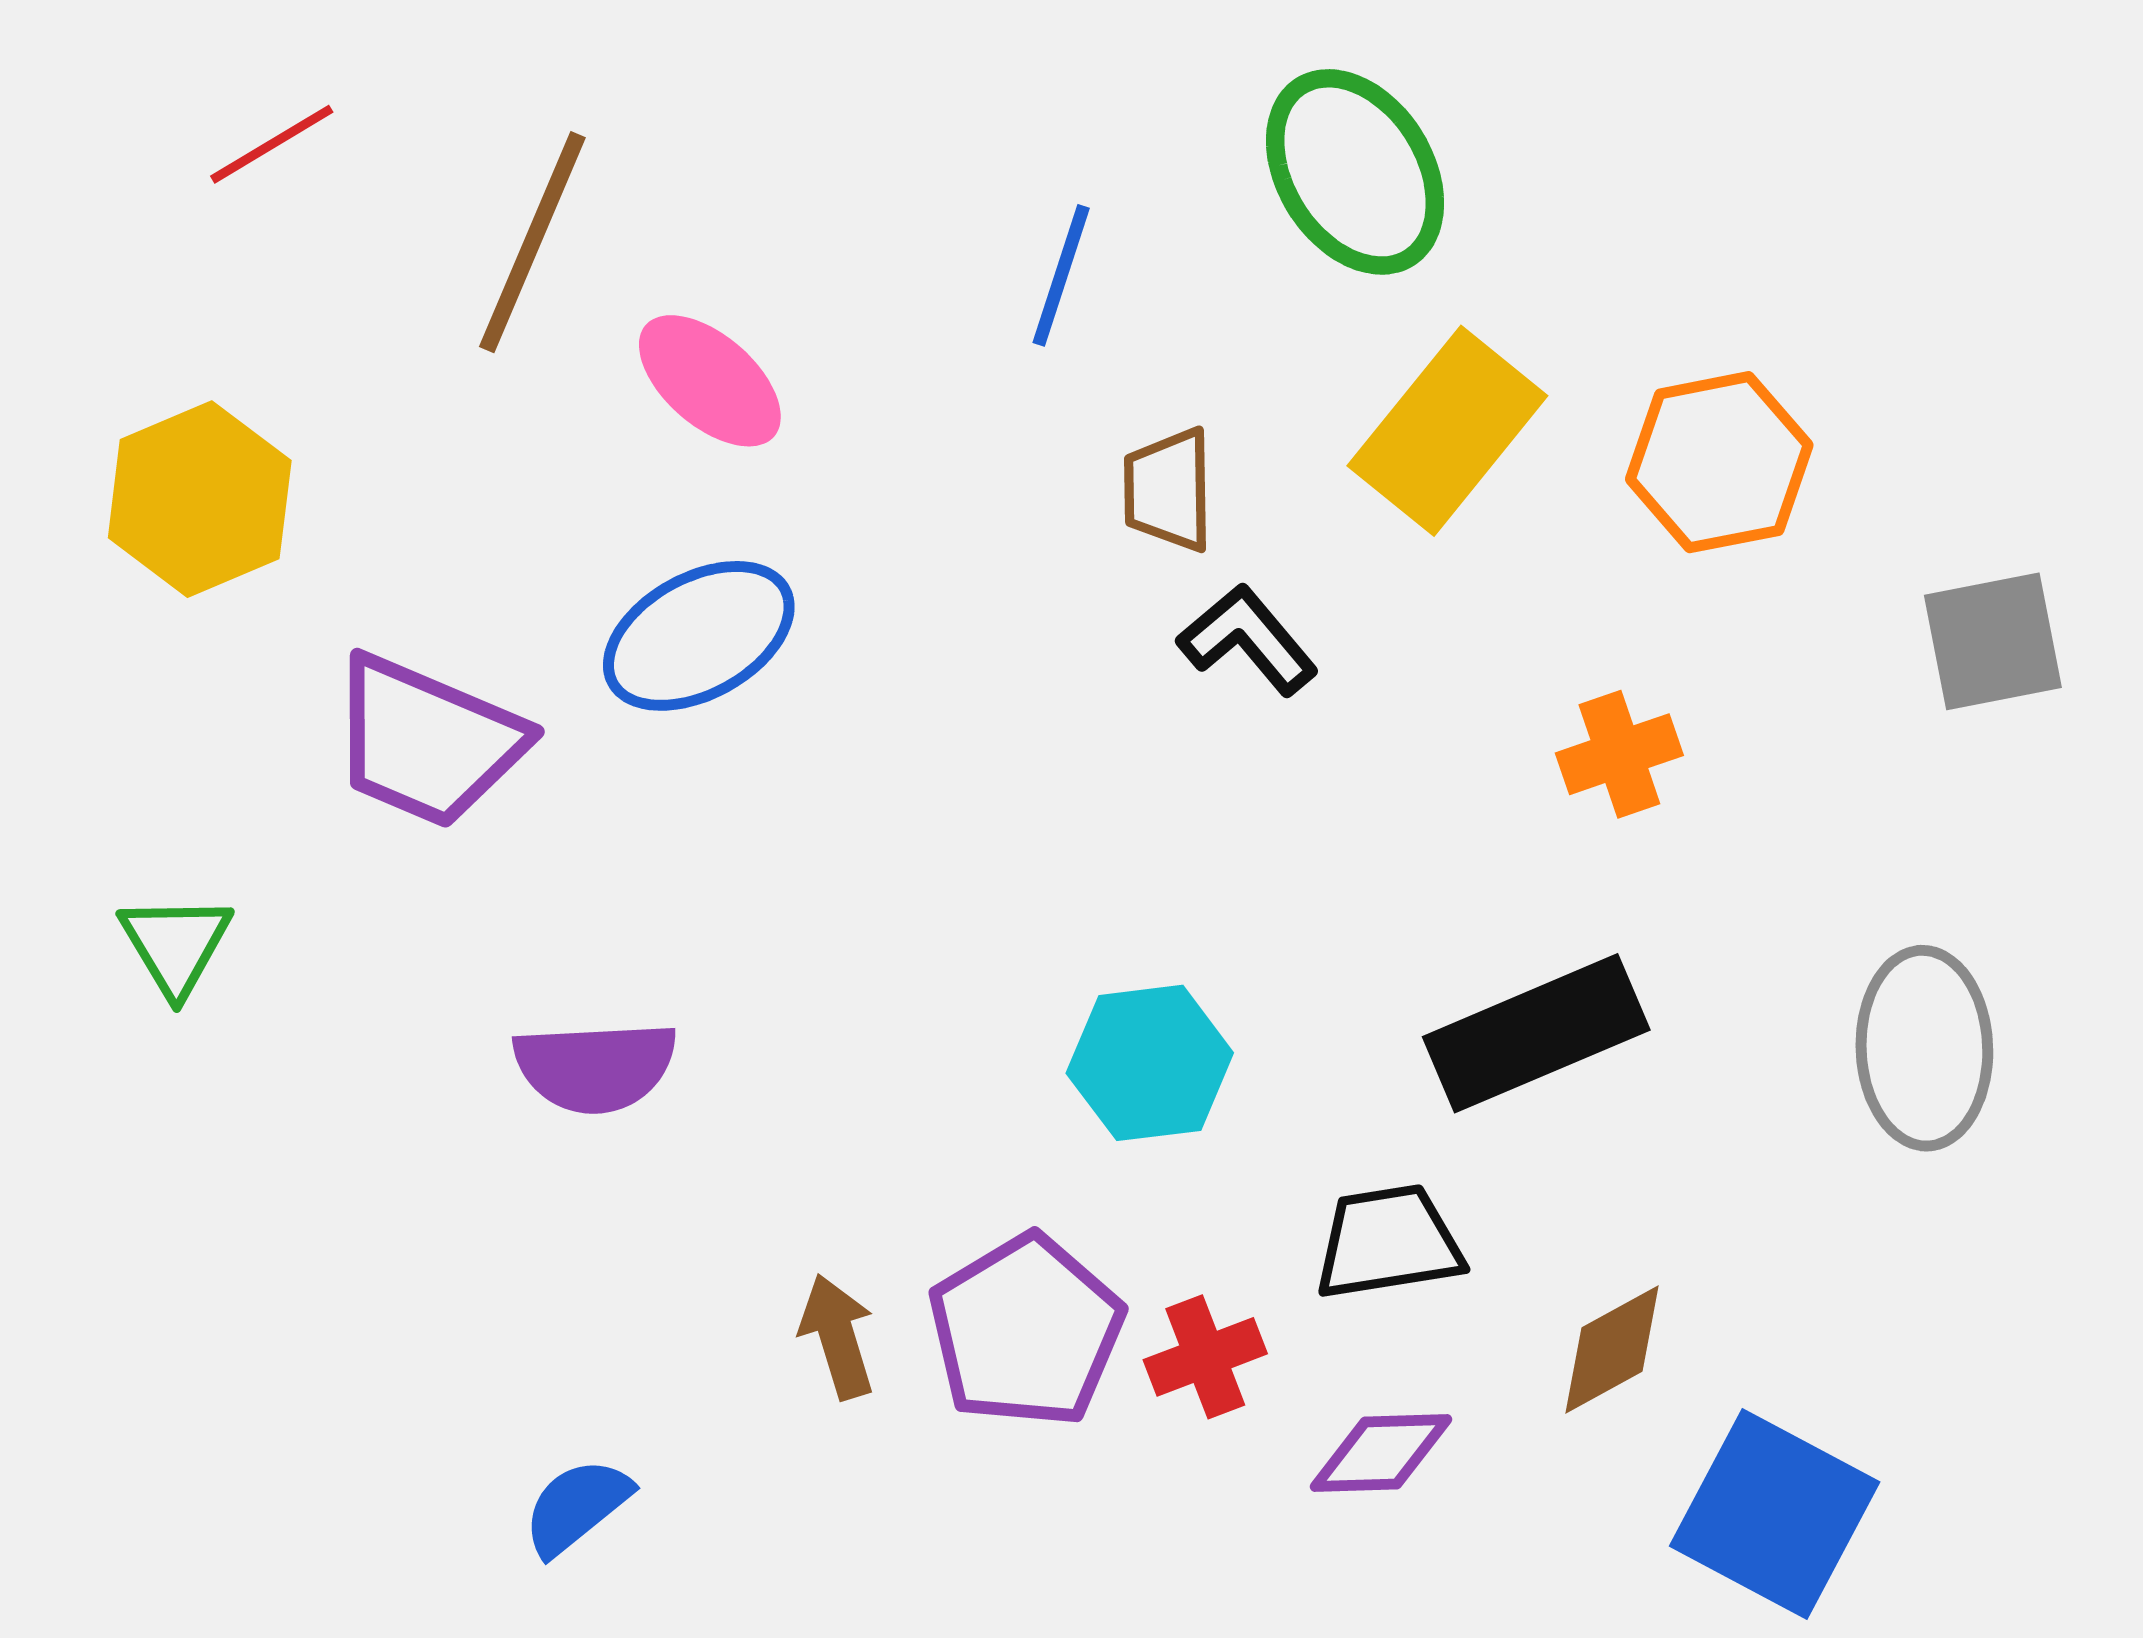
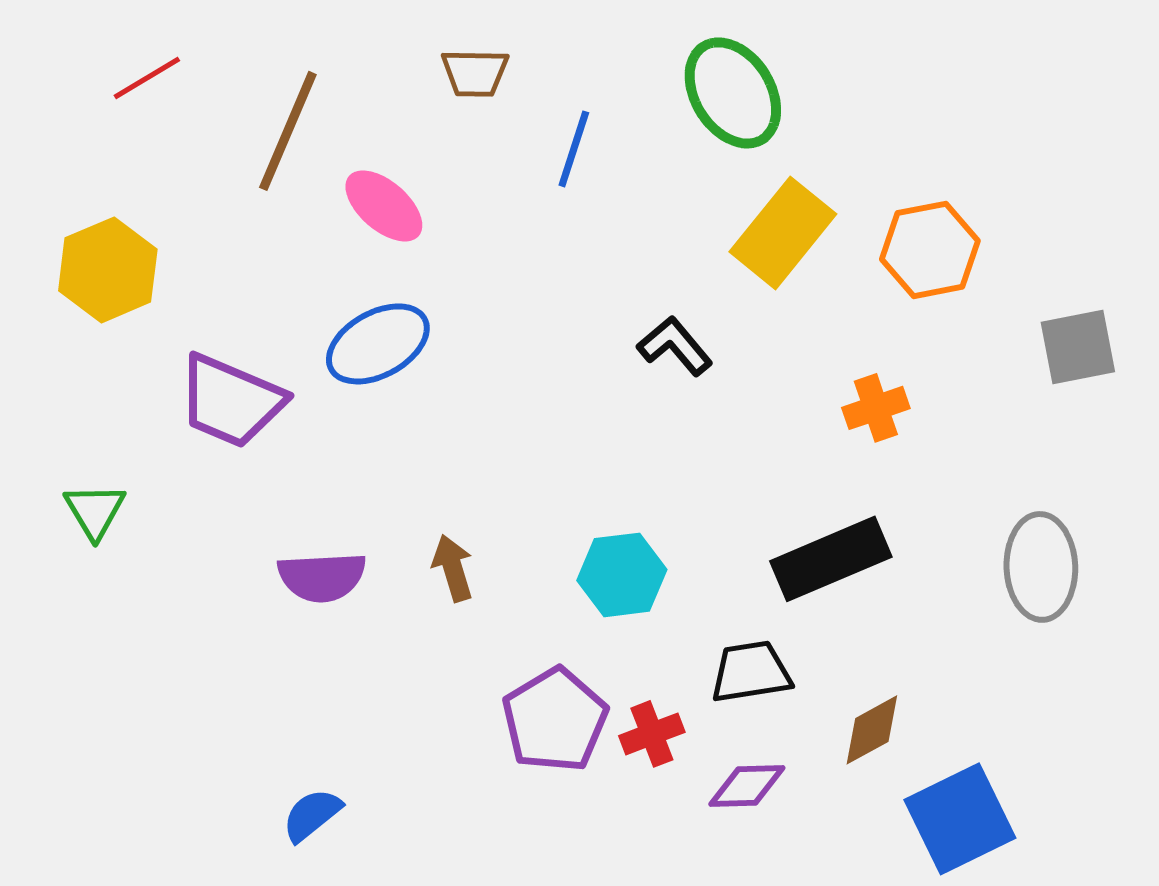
brown trapezoid: (1168, 490) -> (475, 73), moved, turned -88
brown arrow: (837, 1337) -> (453, 568), moved
blue square: (1775, 1514) -> (960, 819), turned 36

